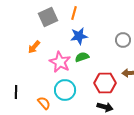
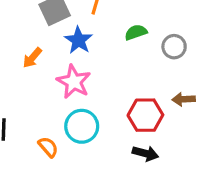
blue star: (79, 36) -> (78, 40), moved, turned -30
green semicircle: (82, 57) -> (136, 32), moved

